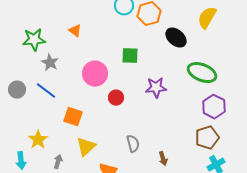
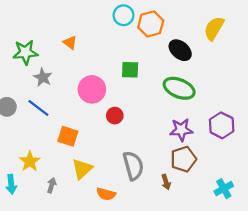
green ellipse: (202, 73) -> (179, 88), moved
purple star: (156, 88) -> (181, 130), moved
brown pentagon: (207, 138) -> (183, 159), moved
gray semicircle: (133, 144) -> (133, 166), size x1.5

